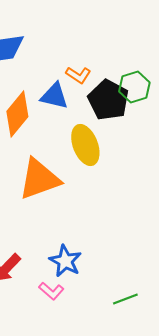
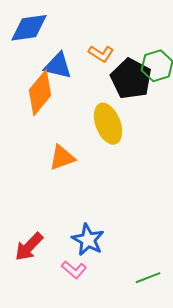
blue triangle: (54, 96) -> (58, 66), moved
orange triangle: (39, 179) -> (62, 158), size x0.6

